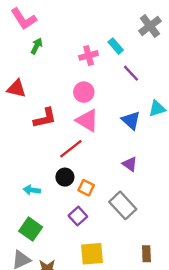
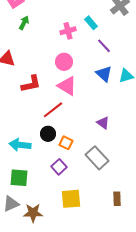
blue triangle: (131, 120) -> (104, 74), moved
cyan arrow: (32, 190) -> (20, 145), size x1.5
green square: (31, 229) -> (19, 178), turned -30

